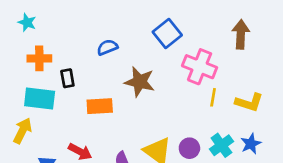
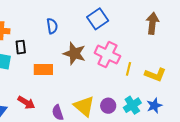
blue semicircle: (107, 47) -> (52, 26), turned 98
pink cross: (200, 67) -> (107, 55), moved

